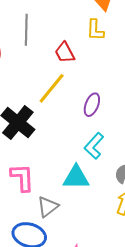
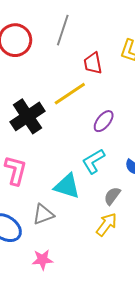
gray triangle: (48, 207) -> (43, 214), moved

